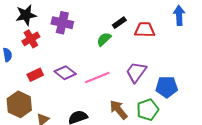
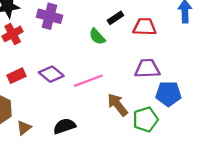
green semicircle: (104, 39) -> (97, 37), turned -91
purple trapezoid: (136, 72) -> (147, 68), moved, turned 50
brown arrow: (119, 110) -> (118, 105), moved

